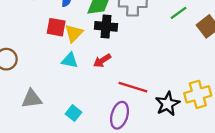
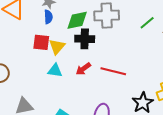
red line: (133, 87) -> (113, 71), moved

